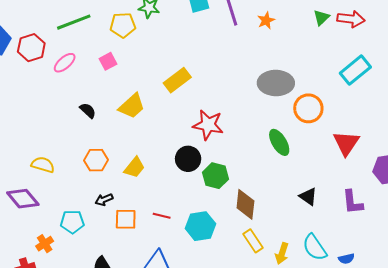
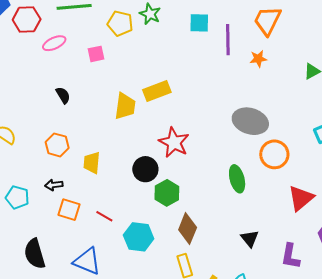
yellow trapezoid: (132, 106) -> (125, 106), moved, turned -56
yellow trapezoid: (134, 168) -> (92, 163), turned 130

